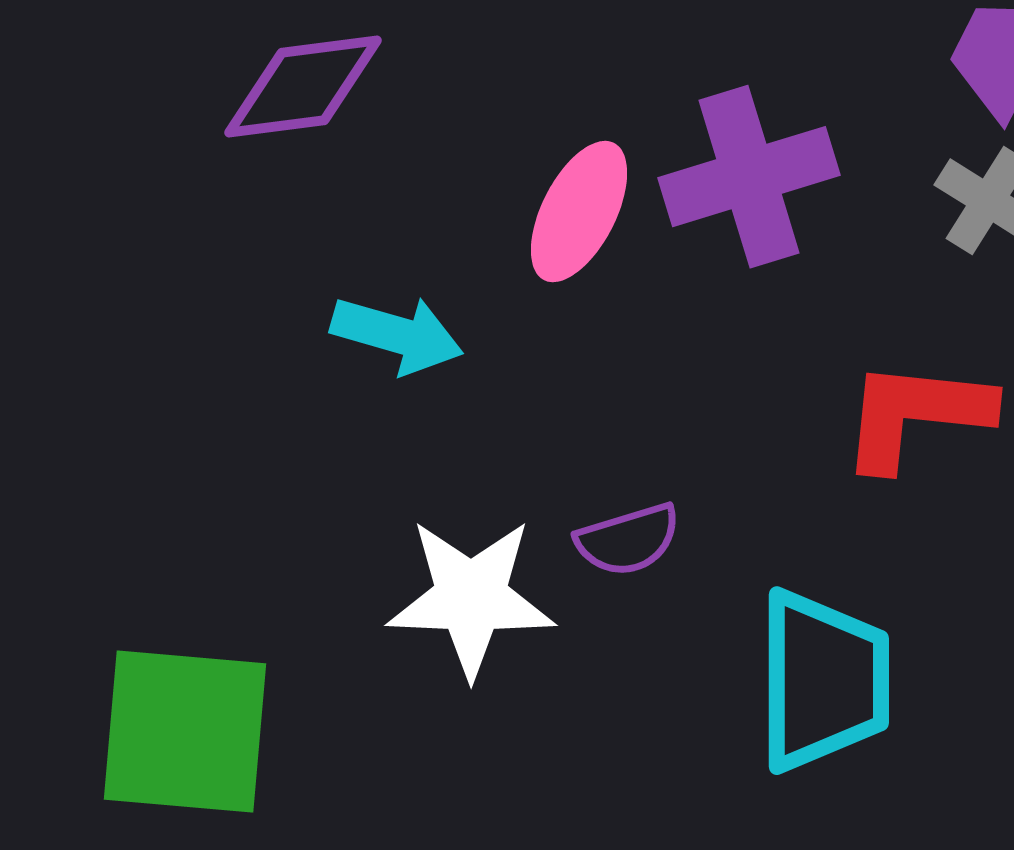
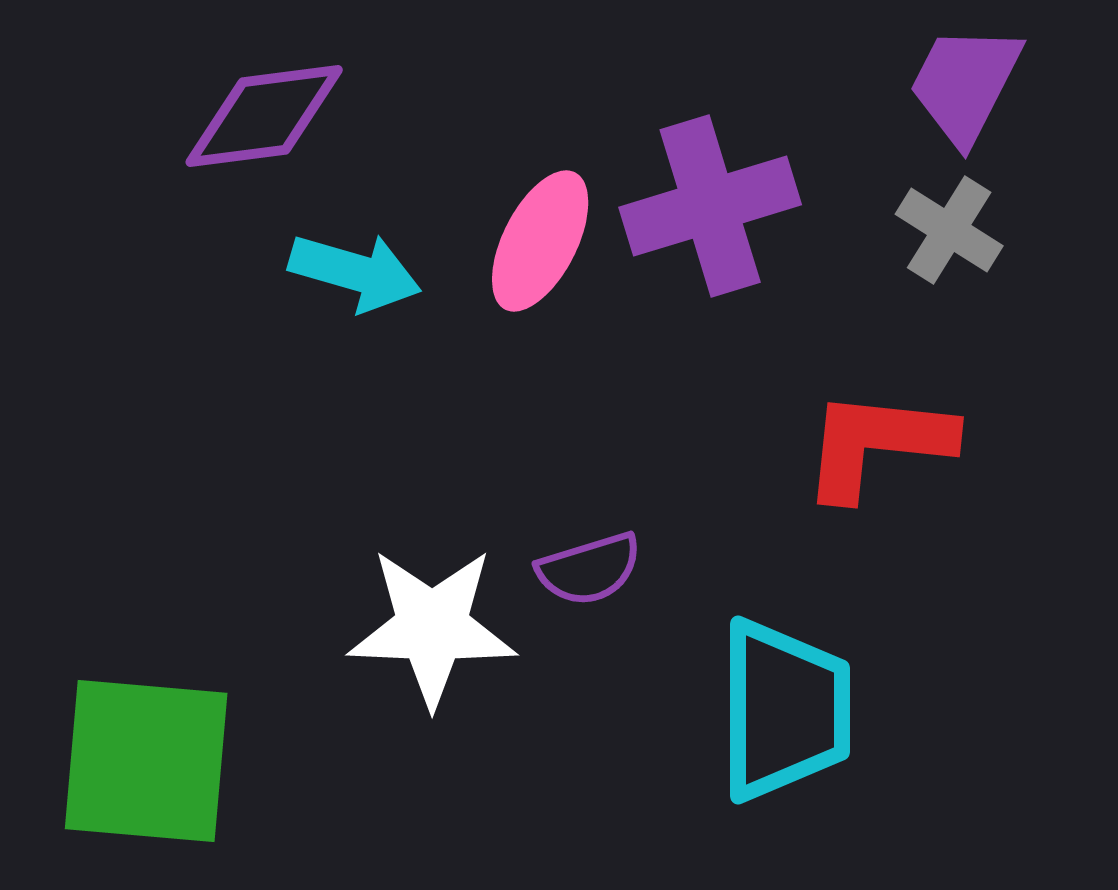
cyan arrow: (397, 335) -> (355, 272), moved

